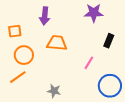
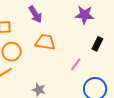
purple arrow: (45, 16) -> (35, 14), turned -42

